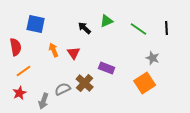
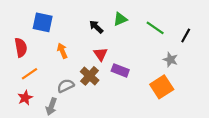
black line: (167, 28) -> (186, 35), moved, turned 32
red triangle: (74, 53) -> (101, 54), moved
brown cross: (85, 83) -> (90, 76), moved
gray semicircle: (63, 89) -> (66, 86), moved

